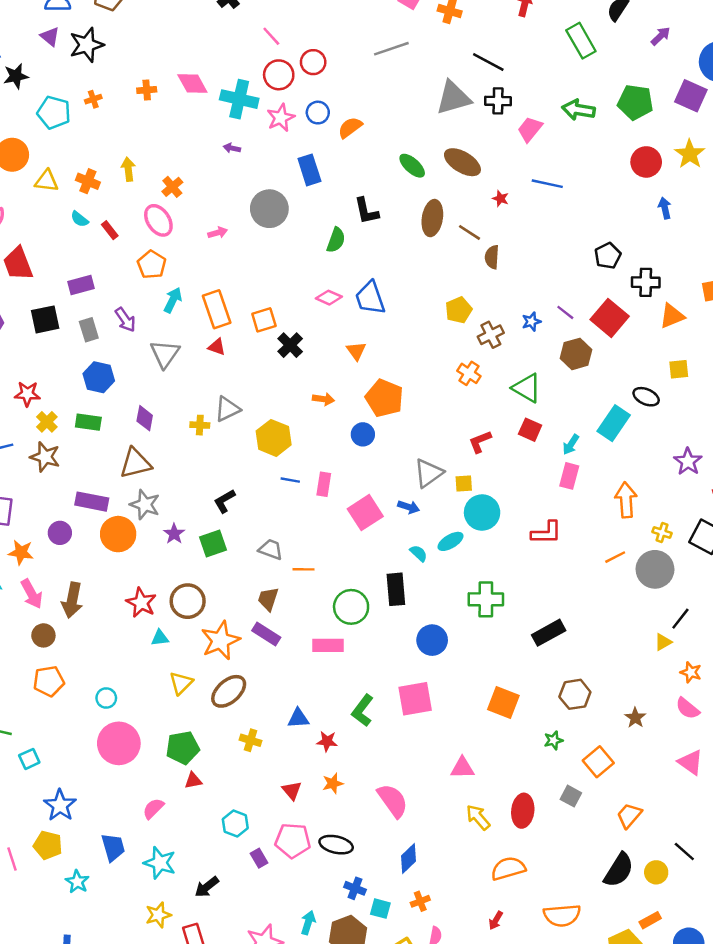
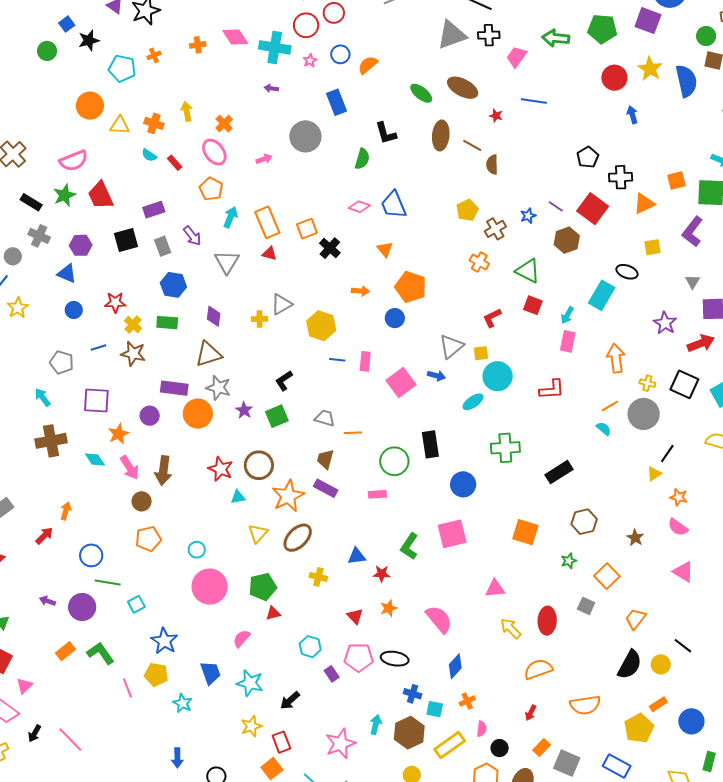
pink star: (281, 118) -> (310, 61), size x0.6
orange star: (21, 552) -> (118, 434), turned -30
cyan semicircle: (419, 553) -> (604, 429), moved
pink rectangle: (328, 645) -> (377, 494), size x0.7

